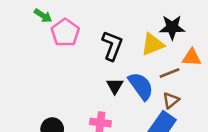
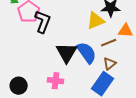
black L-shape: (112, 46) -> (43, 22), moved
black triangle: (115, 86) -> (67, 53), size x1.6

